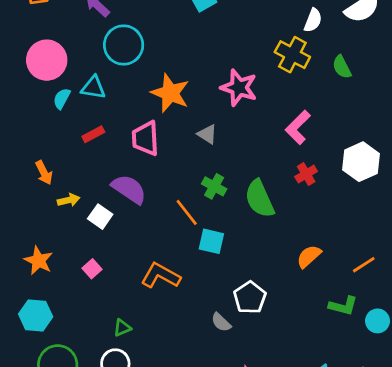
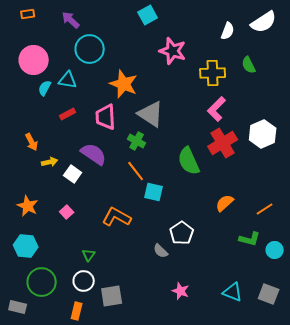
yellow cross: (292, 55) -> (213, 73), moved, turned -30
pink star: (239, 88) -> (173, 51), moved
gray triangle: (207, 134) -> (151, 114), size x1.8
red cross: (306, 174) -> (223, 143), size x1.8
green cross: (214, 186) -> (137, 141), moved
green triangle: (122, 328) -> (89, 255), turned -32

